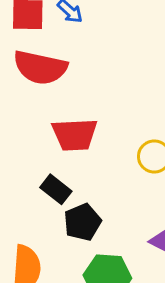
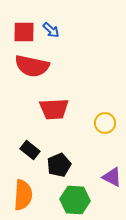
black rectangle: (56, 189) -> (30, 150), moved

